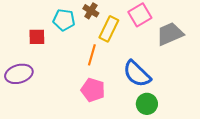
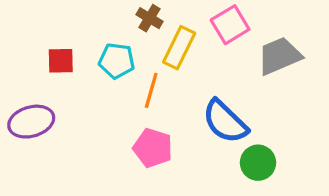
cyan pentagon: (64, 20) -> (117, 61), moved
green circle: (147, 104) -> (258, 163), moved

